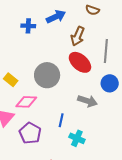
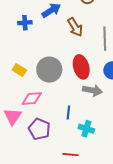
brown arrow: (78, 36) -> (75, 27), turned -48
red ellipse: (80, 62) -> (81, 67), moved, turned 40
yellow rectangle: (11, 80) -> (19, 70), moved

